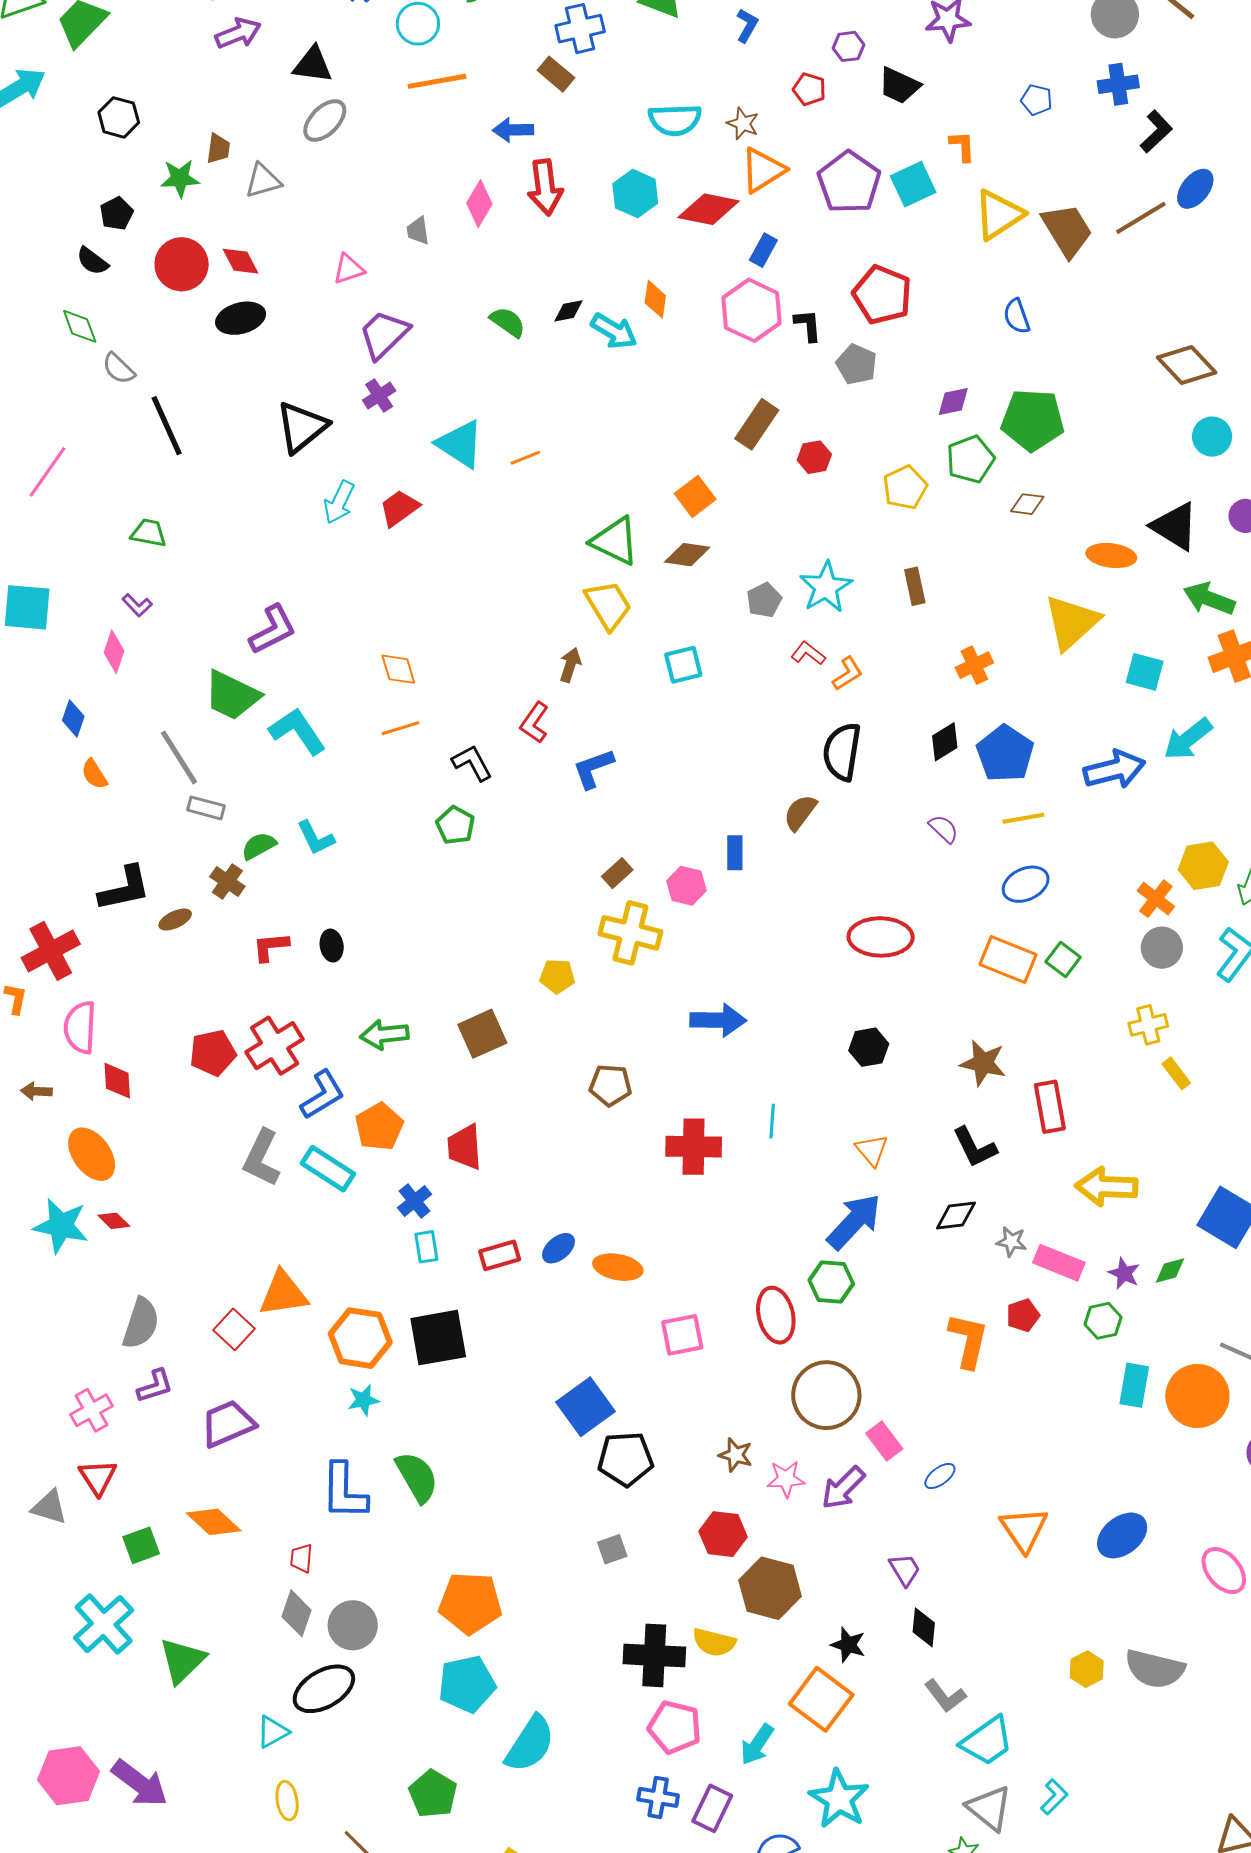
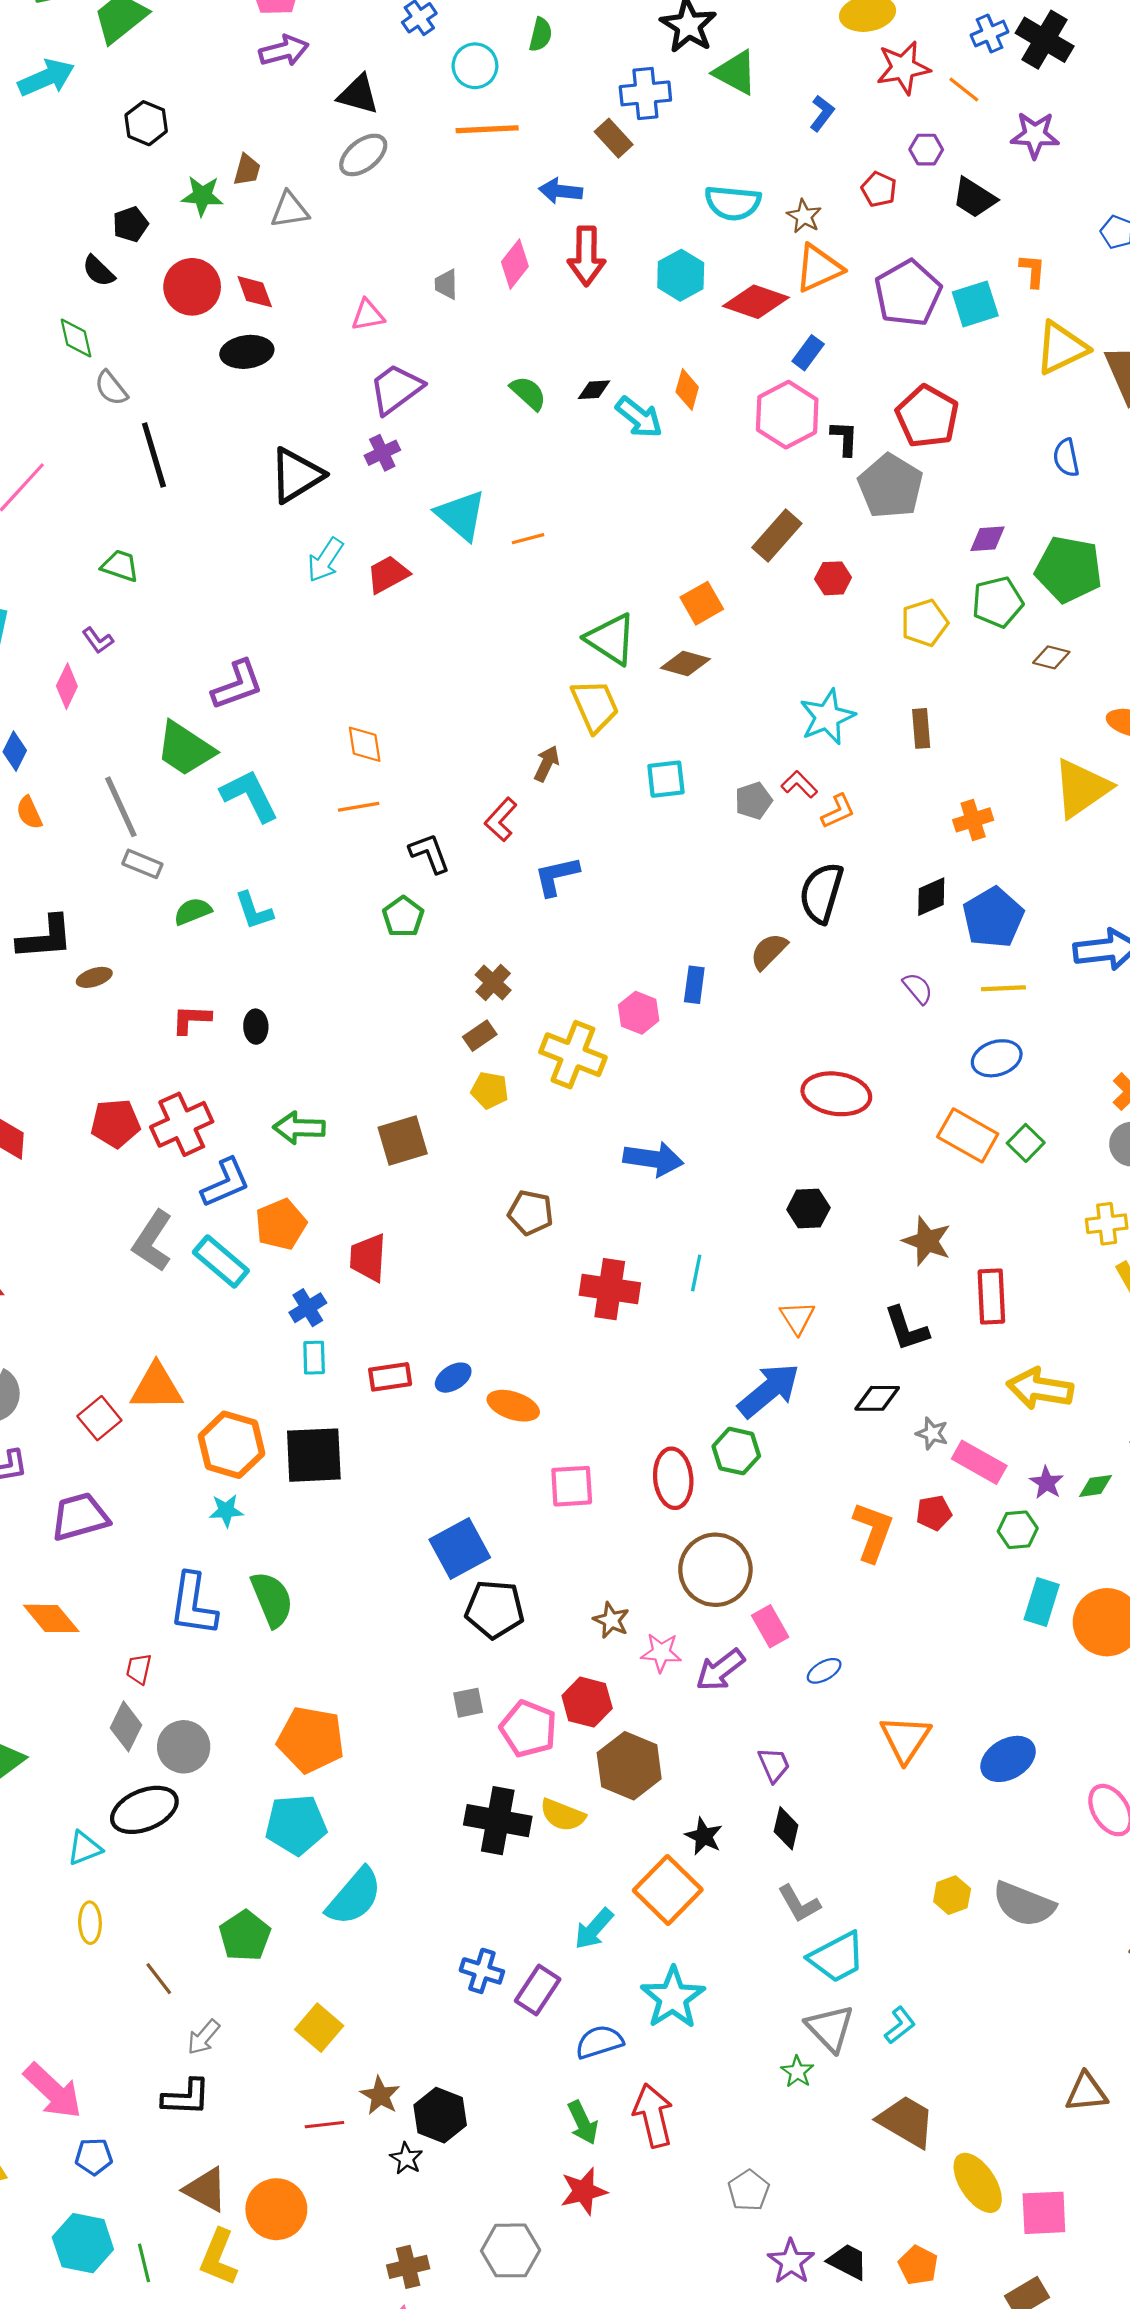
gray pentagon: (857, 364) -> (891, 486), size x1.5
gray pentagon: (764, 600) -> (754, 801), moved
brown rectangle: (617, 873) -> (480, 1036), moved
brown cross: (227, 882) -> (493, 983), moved
pink pentagon: (675, 1727) -> (528, 1729), moved

